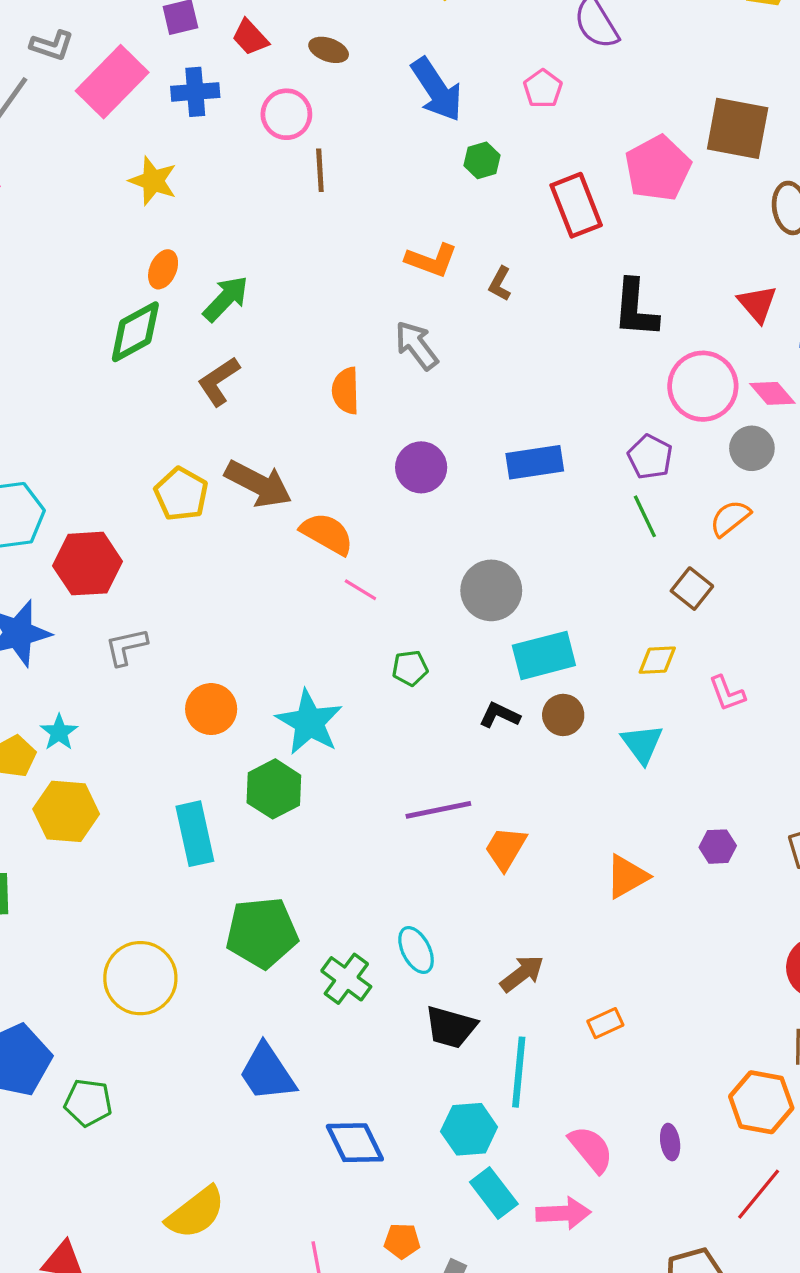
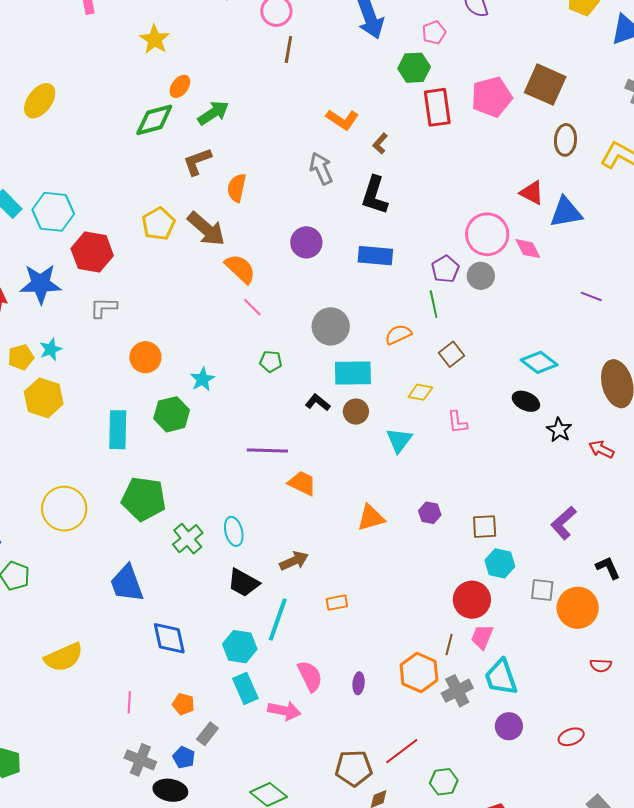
green hexagon: (482, 160) -> (414, 68), moved, size x1.4
yellow star: (153, 181) -> (155, 39), moved
red triangle: (757, 304) -> (532, 193), turned -36
black L-shape: (635, 308) -> (375, 195), moved
orange semicircle: (346, 391) -> (237, 188), moved
gray circle: (752, 448) -> (481, 276), moved
orange semicircle: (730, 518) -> (398, 335), moved
cyan star: (309, 722) -> (202, 379), size x0.6
orange trapezoid: (506, 848) -> (302, 483), turned 72
red line: (759, 1194) -> (402, 751), moved

